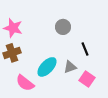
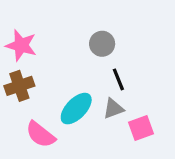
black line: (85, 49) -> (118, 79), moved
pink square: (87, 79) -> (141, 128), turned 35

